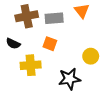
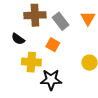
gray rectangle: (54, 18) -> (61, 21), turned 48
black star: (69, 79) -> (51, 80), moved

